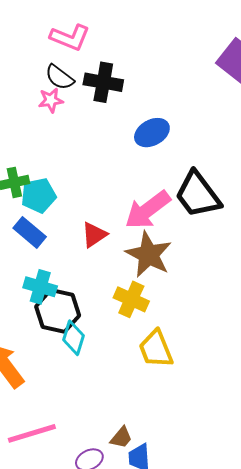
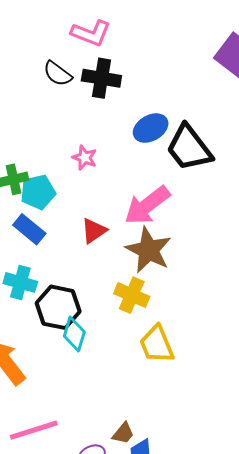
pink L-shape: (70, 37) -> (91, 33), moved
pink star: (51, 100) -> (85, 158), moved, turned 30
black trapezoid: (198, 195) -> (189, 148), moved
cyan cross: (40, 287) -> (20, 282), moved

